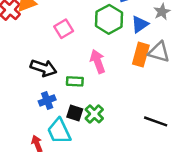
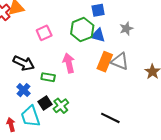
blue triangle: (140, 24) -> (98, 35), moved, turned 42
blue cross: (47, 100) -> (24, 90), turned -32
black square: (75, 113) -> (45, 103), turned 32

